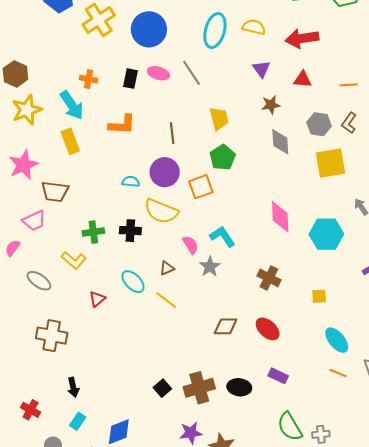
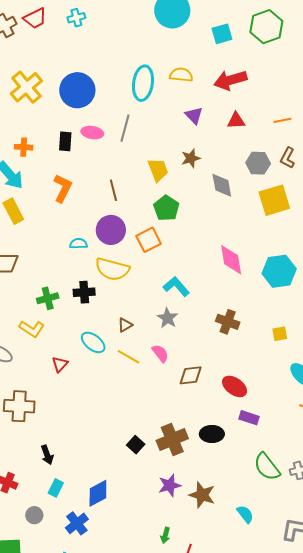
gray line: (191, 73) -> (125, 128), turned 56
brown star: (271, 105) -> (191, 158), moved
orange L-shape: (122, 125) -> (63, 188), turned -60
pink semicircle: (191, 245) -> (160, 353), moved
red ellipse: (268, 329) -> (235, 386), moved

